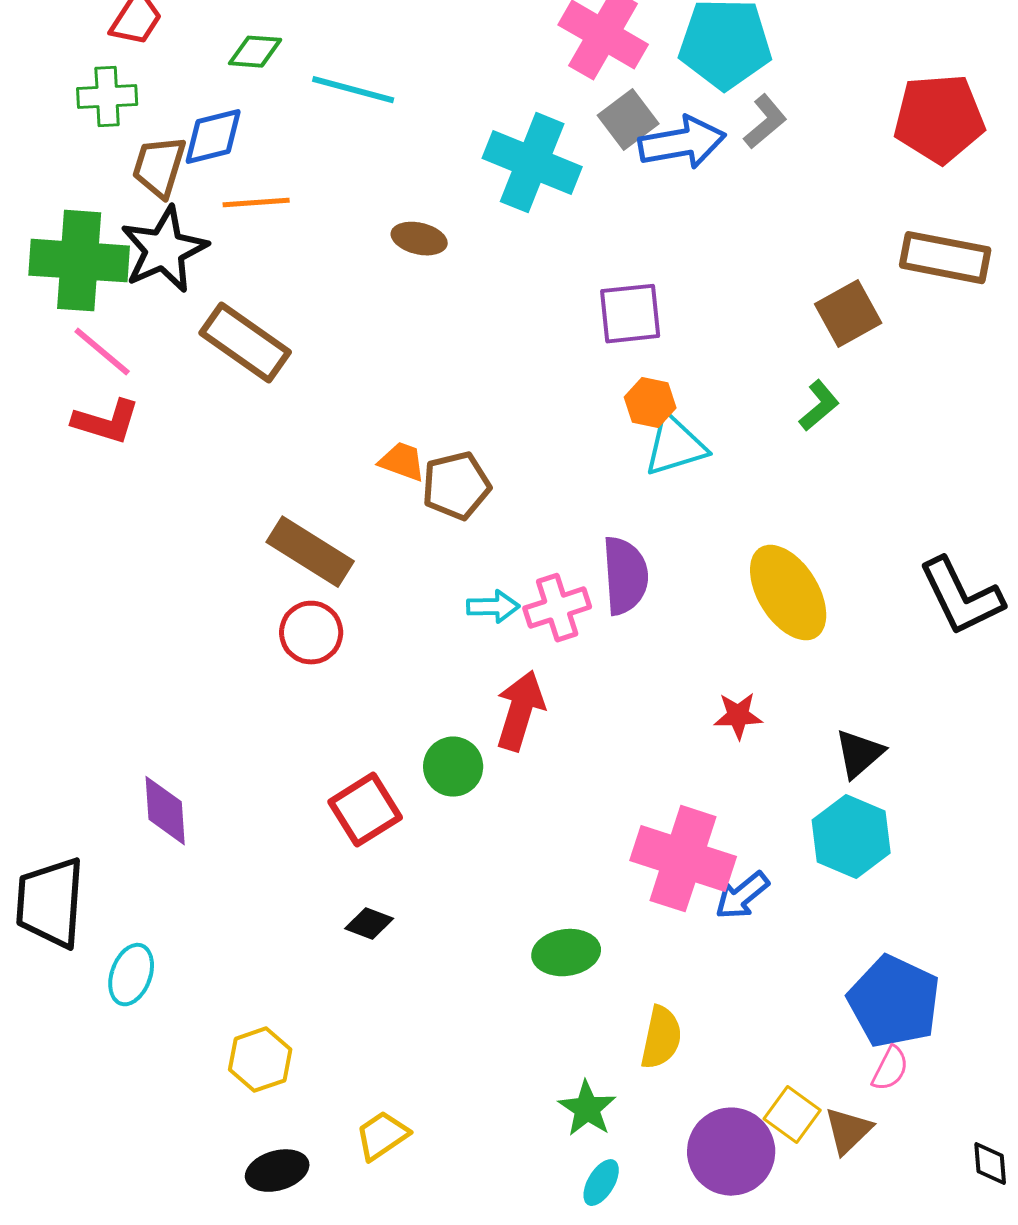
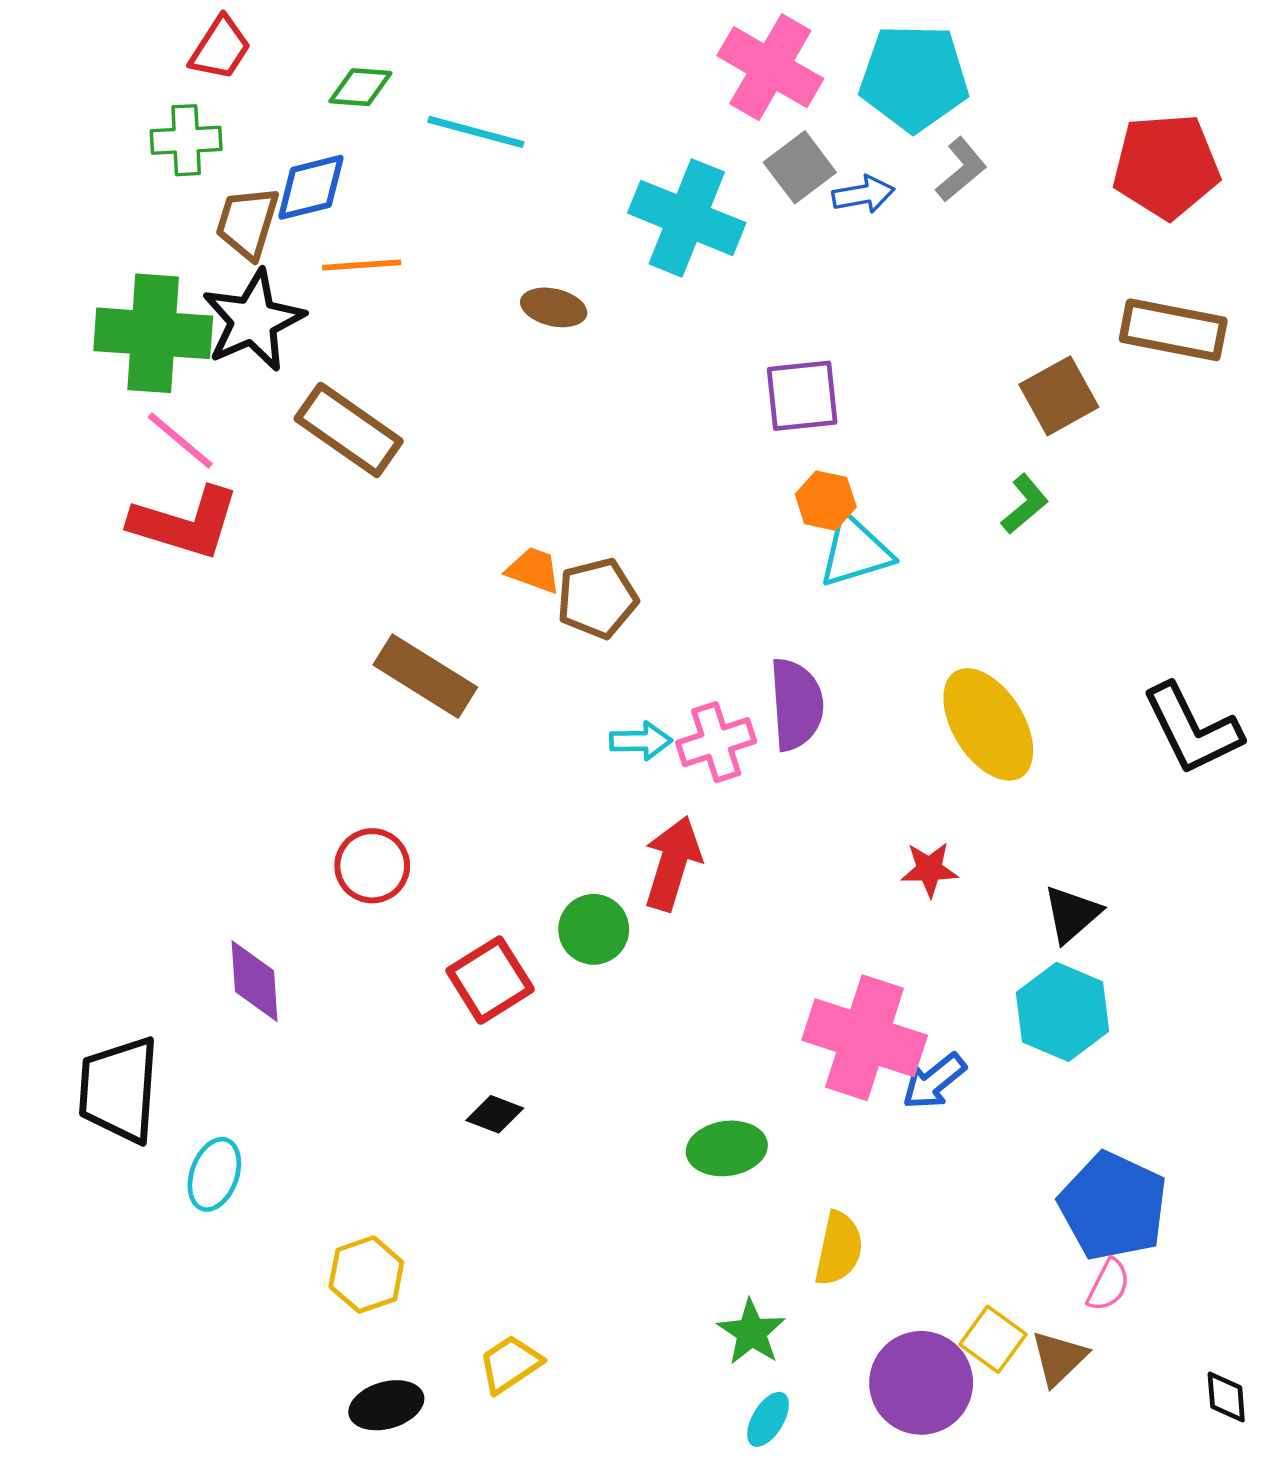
blue arrow: (682, 143) -> (863, 194), size x0.6
red L-shape: (106, 422) -> (185, 523), size x1.4
red circle: (311, 633) -> (372, 866), moved

